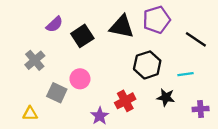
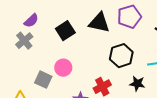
purple semicircle: (54, 24) -> (31, 21), moved
gray cross: (35, 60) -> (24, 41), moved

